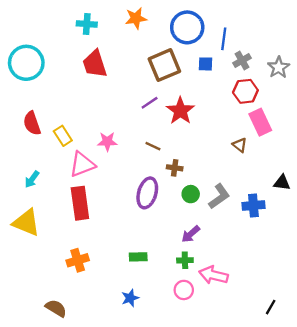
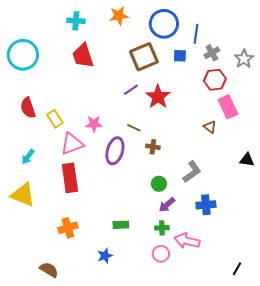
purple ellipse: (147, 193) -> (115, 151), moved
green circle: (191, 194) -> (159, 184), moved
blue cross: (253, 205) -> (206, 205), moved
blue star: (130, 298) -> (105, 256), moved

